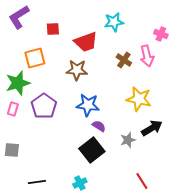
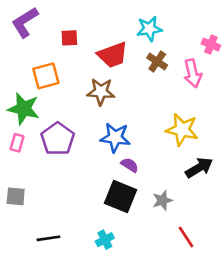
brown cross: (124, 60) -> (157, 62), moved
green star: (18, 83) -> (24, 109), turned 30
gray star: (128, 140) -> (162, 200), moved
black square: (92, 150) -> (120, 196), turned -30

